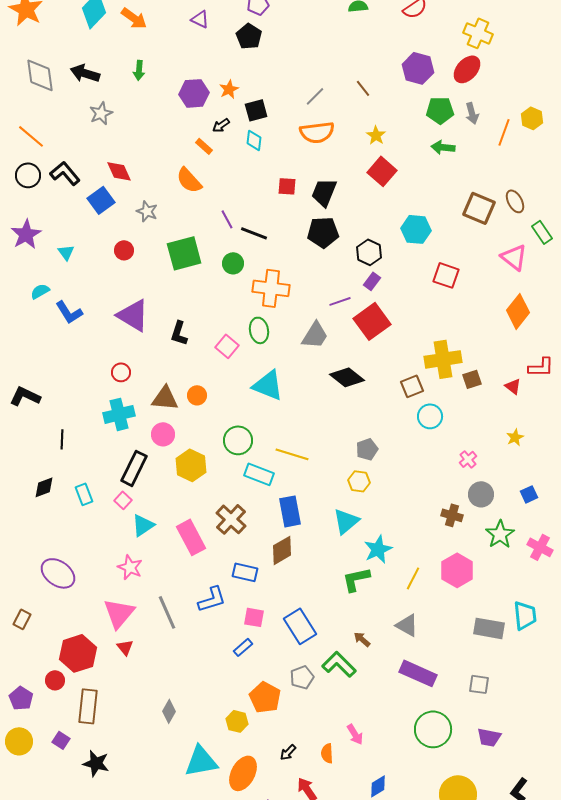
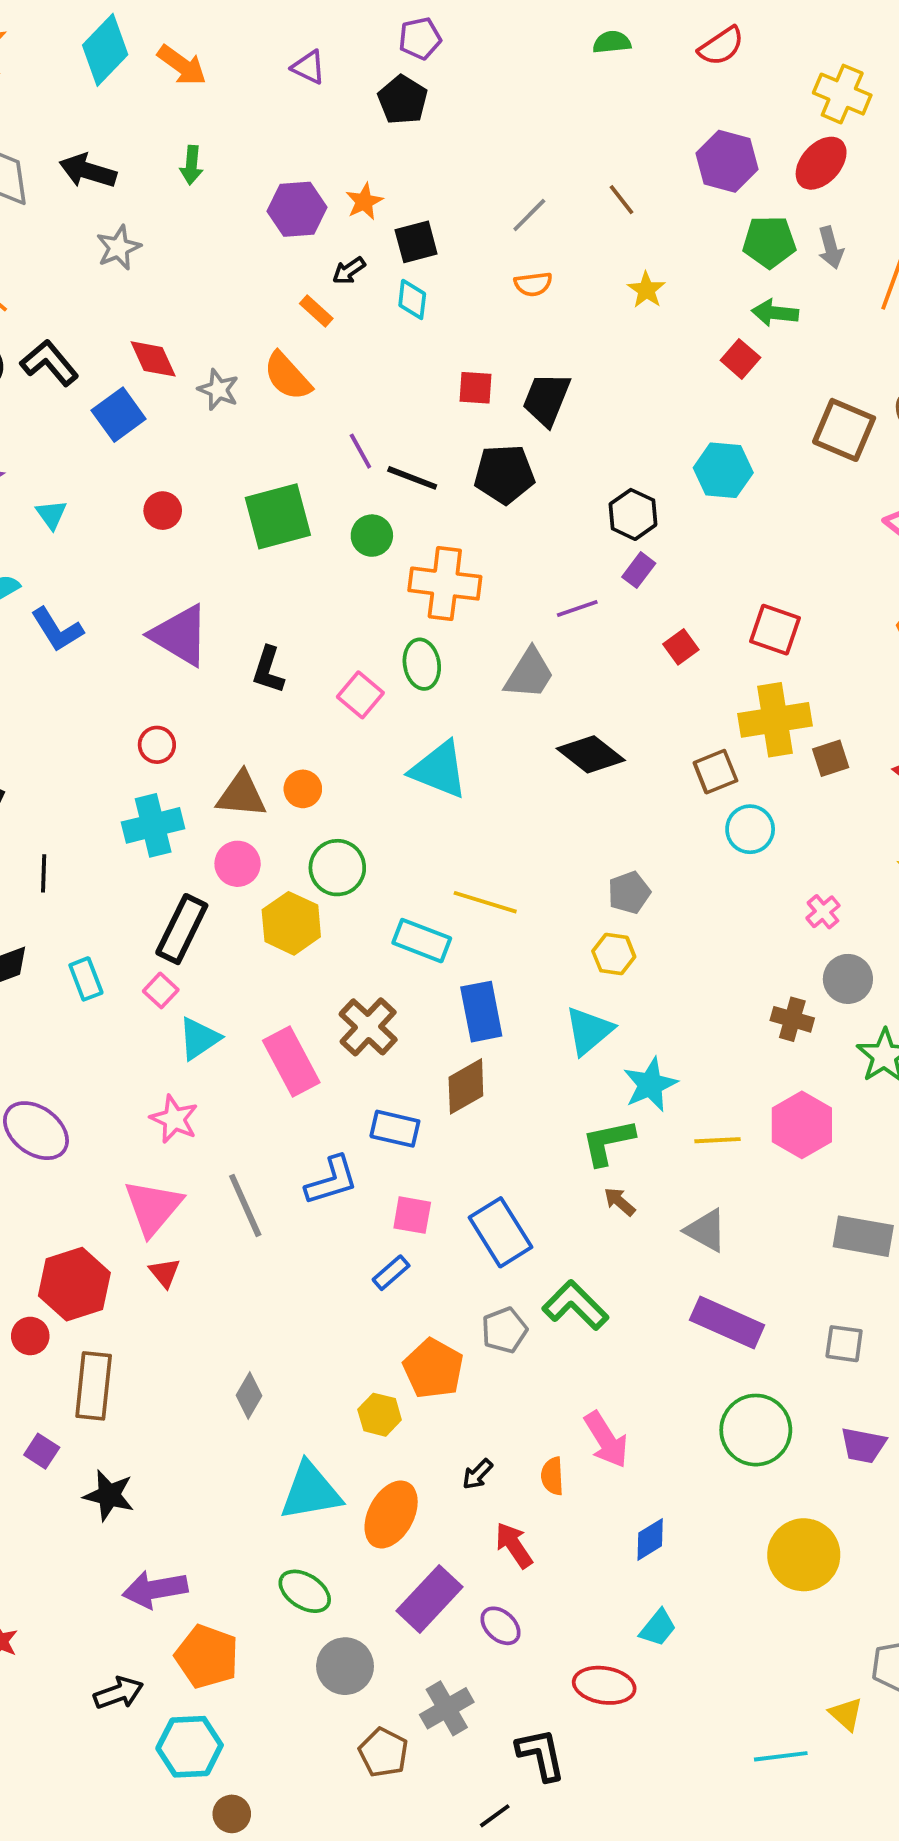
orange semicircle: (317, 132) -> (533, 284), size x0.6
red square: (382, 171) -> (740, 359), moved, size x0.7
gray star: (147, 211) -> (218, 390), moved
black pentagon: (323, 232) -> (504, 474), moved
red square: (446, 275) -> (775, 630), moved
red square: (372, 321) -> (681, 647), moved, size x0.5
green circle: (238, 440) -> (337, 868), moved
yellow line: (413, 578) -> (717, 1140), turned 60
brown arrow: (362, 639) -> (620, 1202), moved
pink arrow: (355, 734) -> (606, 1440), size x1.4

